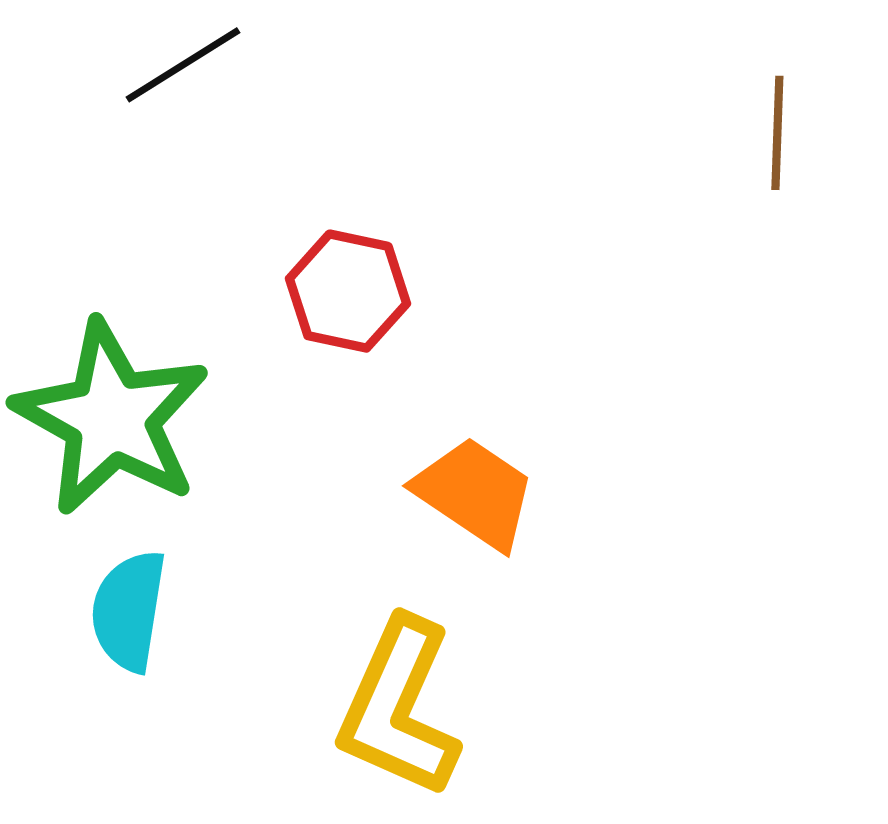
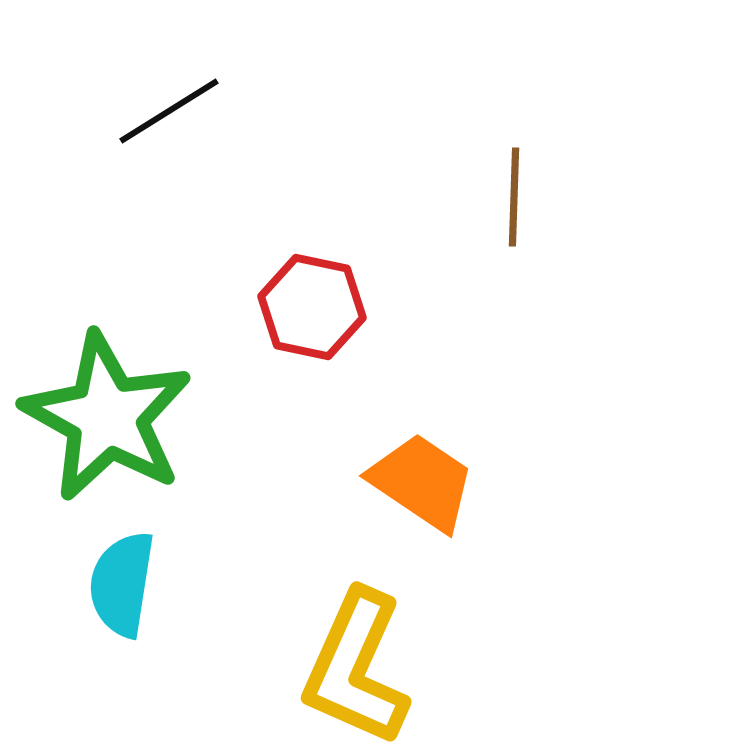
brown line: (777, 133) -> (514, 197), moved

